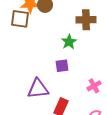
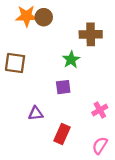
brown square: (20, 19) -> (15, 63), moved
purple triangle: (38, 89) -> (36, 113), size x0.6

